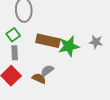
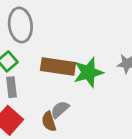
brown semicircle: (39, 78) -> (49, 121), turned -128

